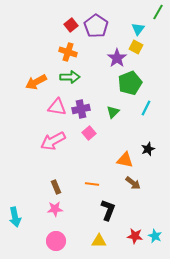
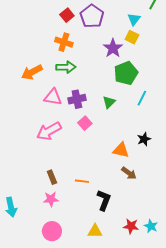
orange line: (92, 184) -> (82, 181), moved

